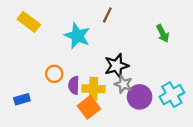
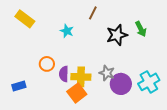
cyan star: (77, 36) -> (67, 31), size x0.6
black star: (117, 66) -> (117, 35), moved

